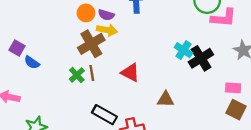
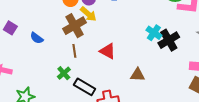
yellow arrow: (107, 30) -> (88, 14), turned 30
blue semicircle: (32, 62) -> (37, 38), moved
green cross: (77, 75) -> (64, 73), moved

